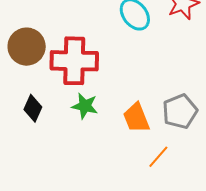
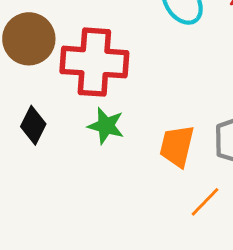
orange trapezoid: (136, 118) -> (177, 146), turned 32

